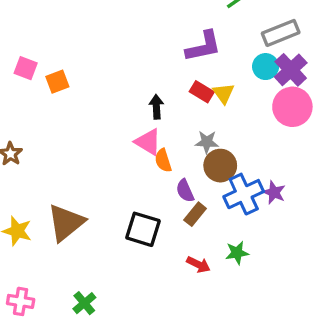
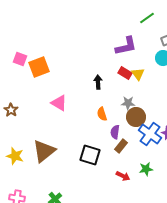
orange square: (57, 82) -> (39, 67), size x1.5
pink triangle: (148, 142) -> (59, 103), moved
purple semicircle: (185, 191) -> (115, 132), turned 32
blue cross: (244, 194) -> (150, 134), turned -30

